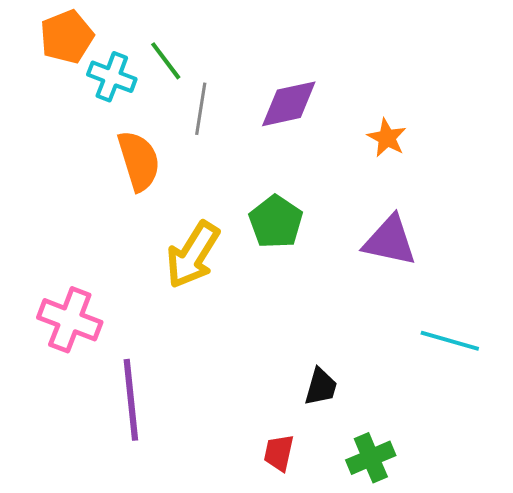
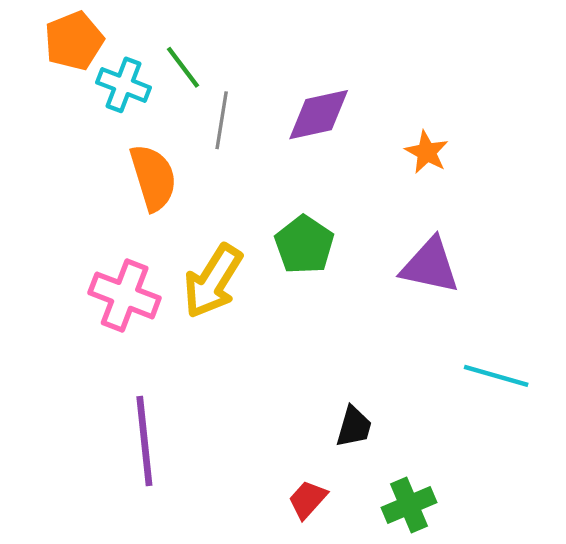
pink cross: (70, 320) -> (125, 295), moved
red trapezoid: (279, 453) -> (308, 499), turned 30

